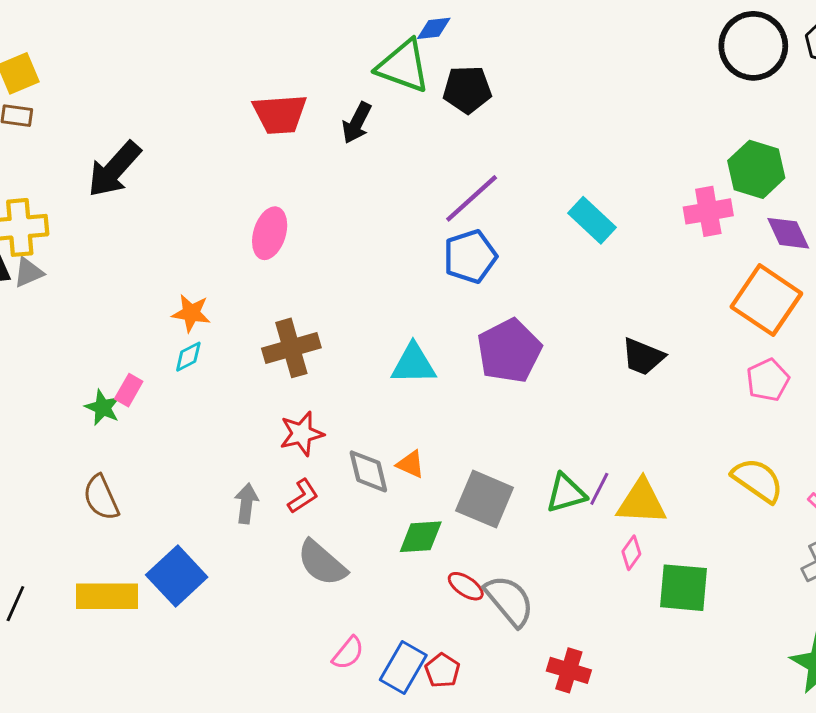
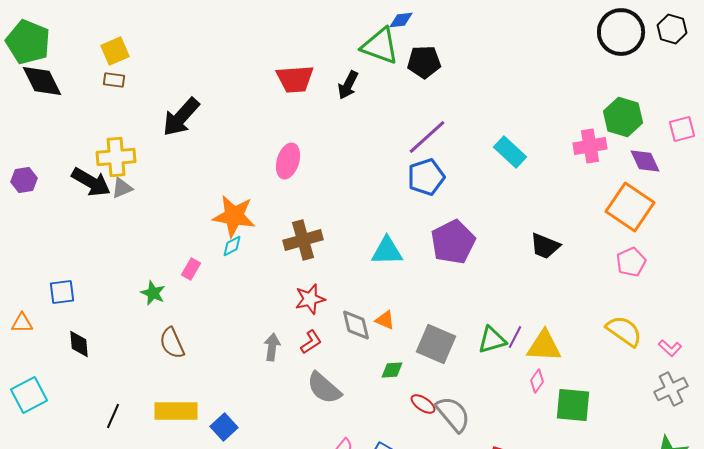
orange star: (191, 313) -> (234, 216), size x1.6
green star: (103, 408) -> (153, 293), moved
green diamond: (421, 537) -> (392, 370), size x0.7
blue square: (177, 576) -> (224, 427), moved, size x0.7

